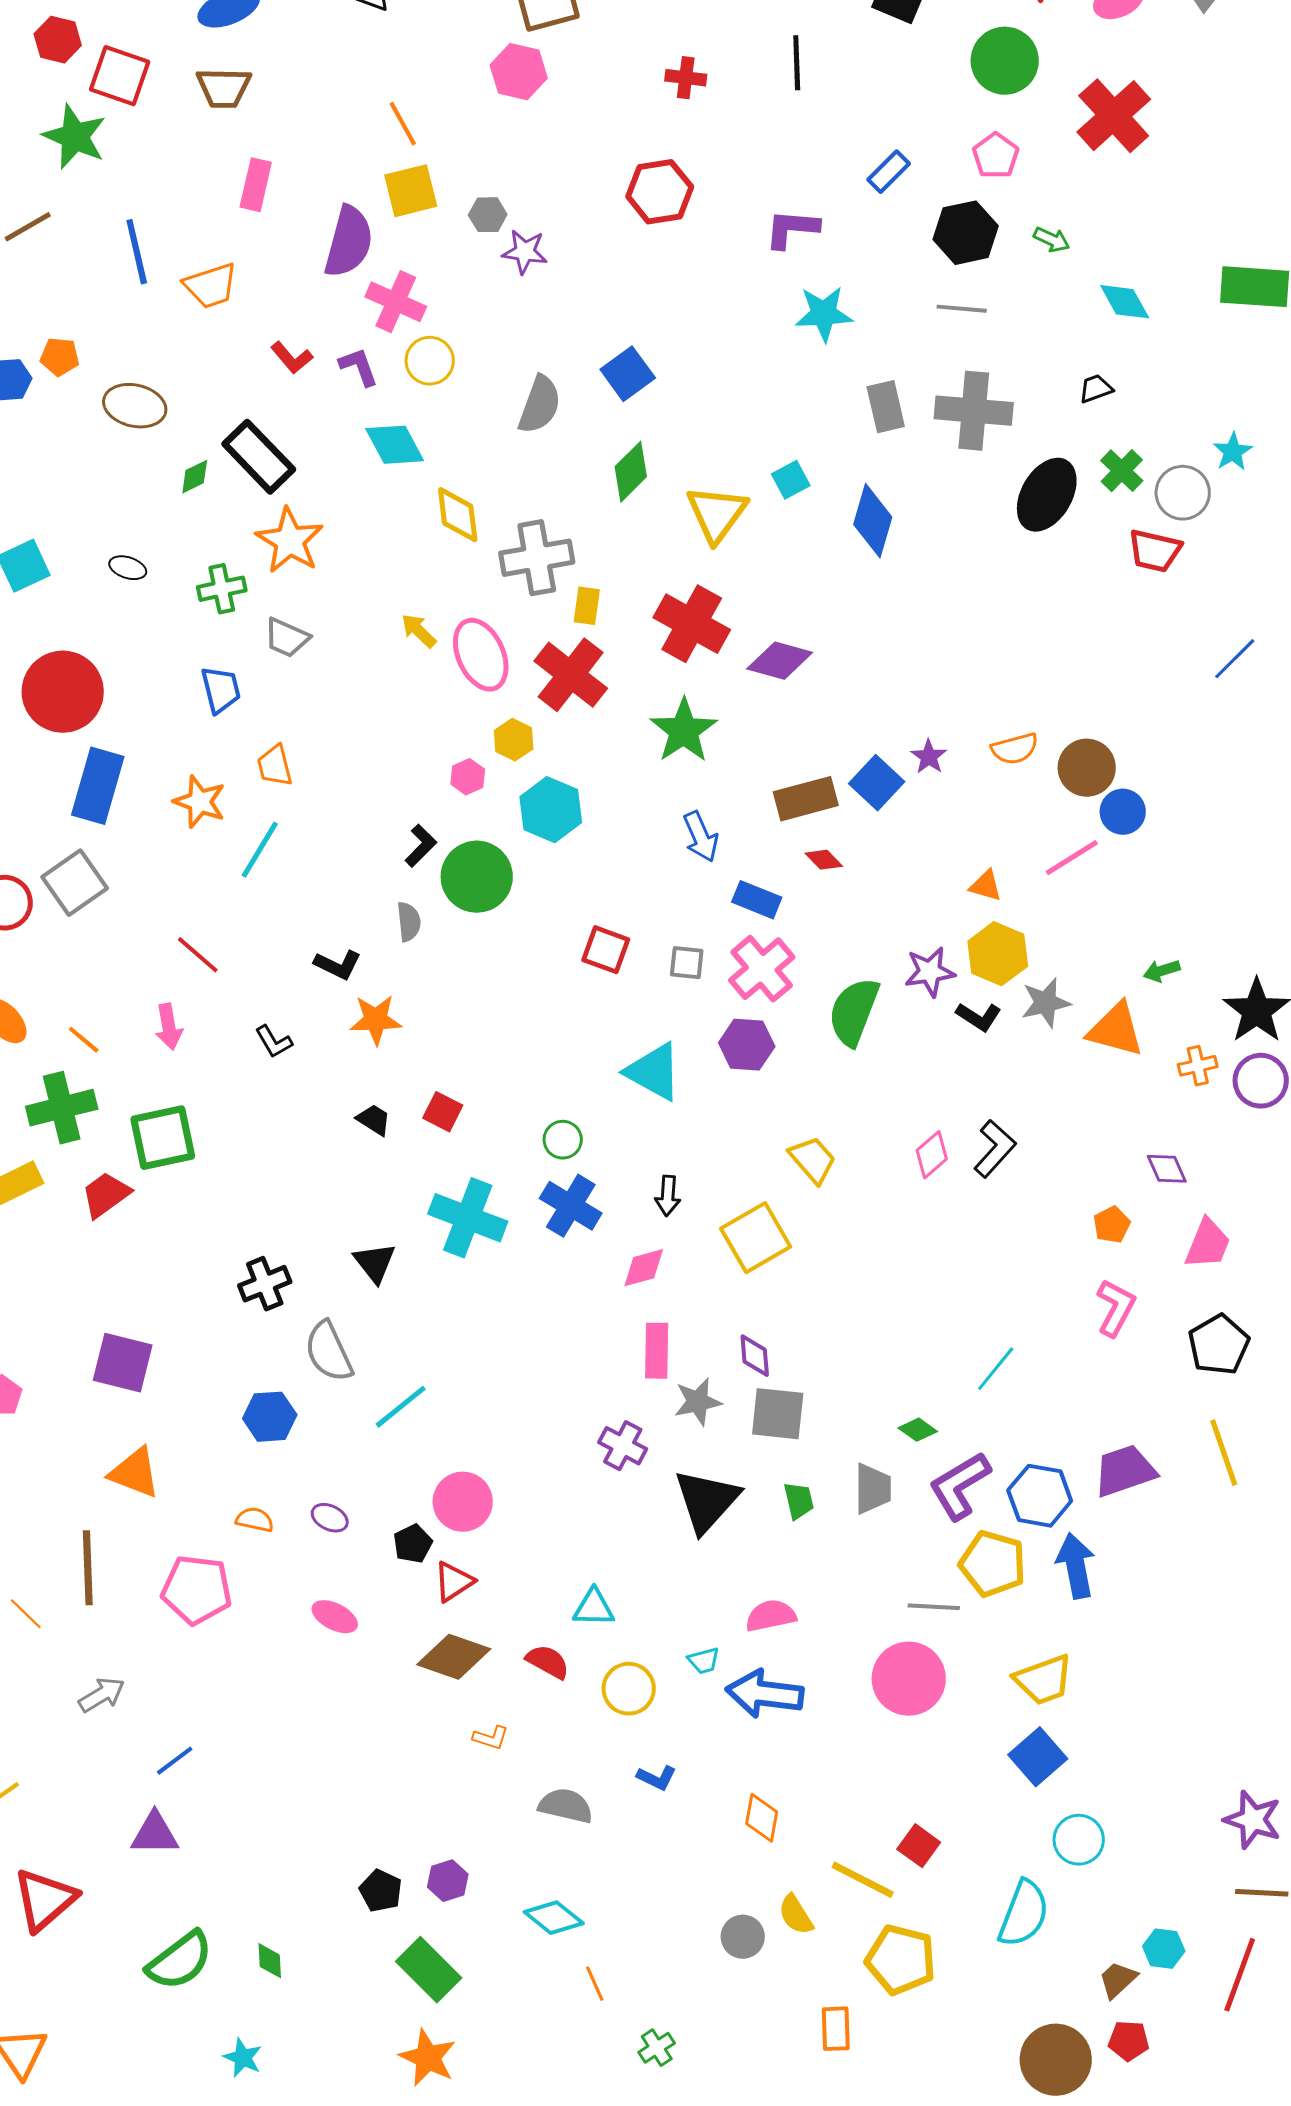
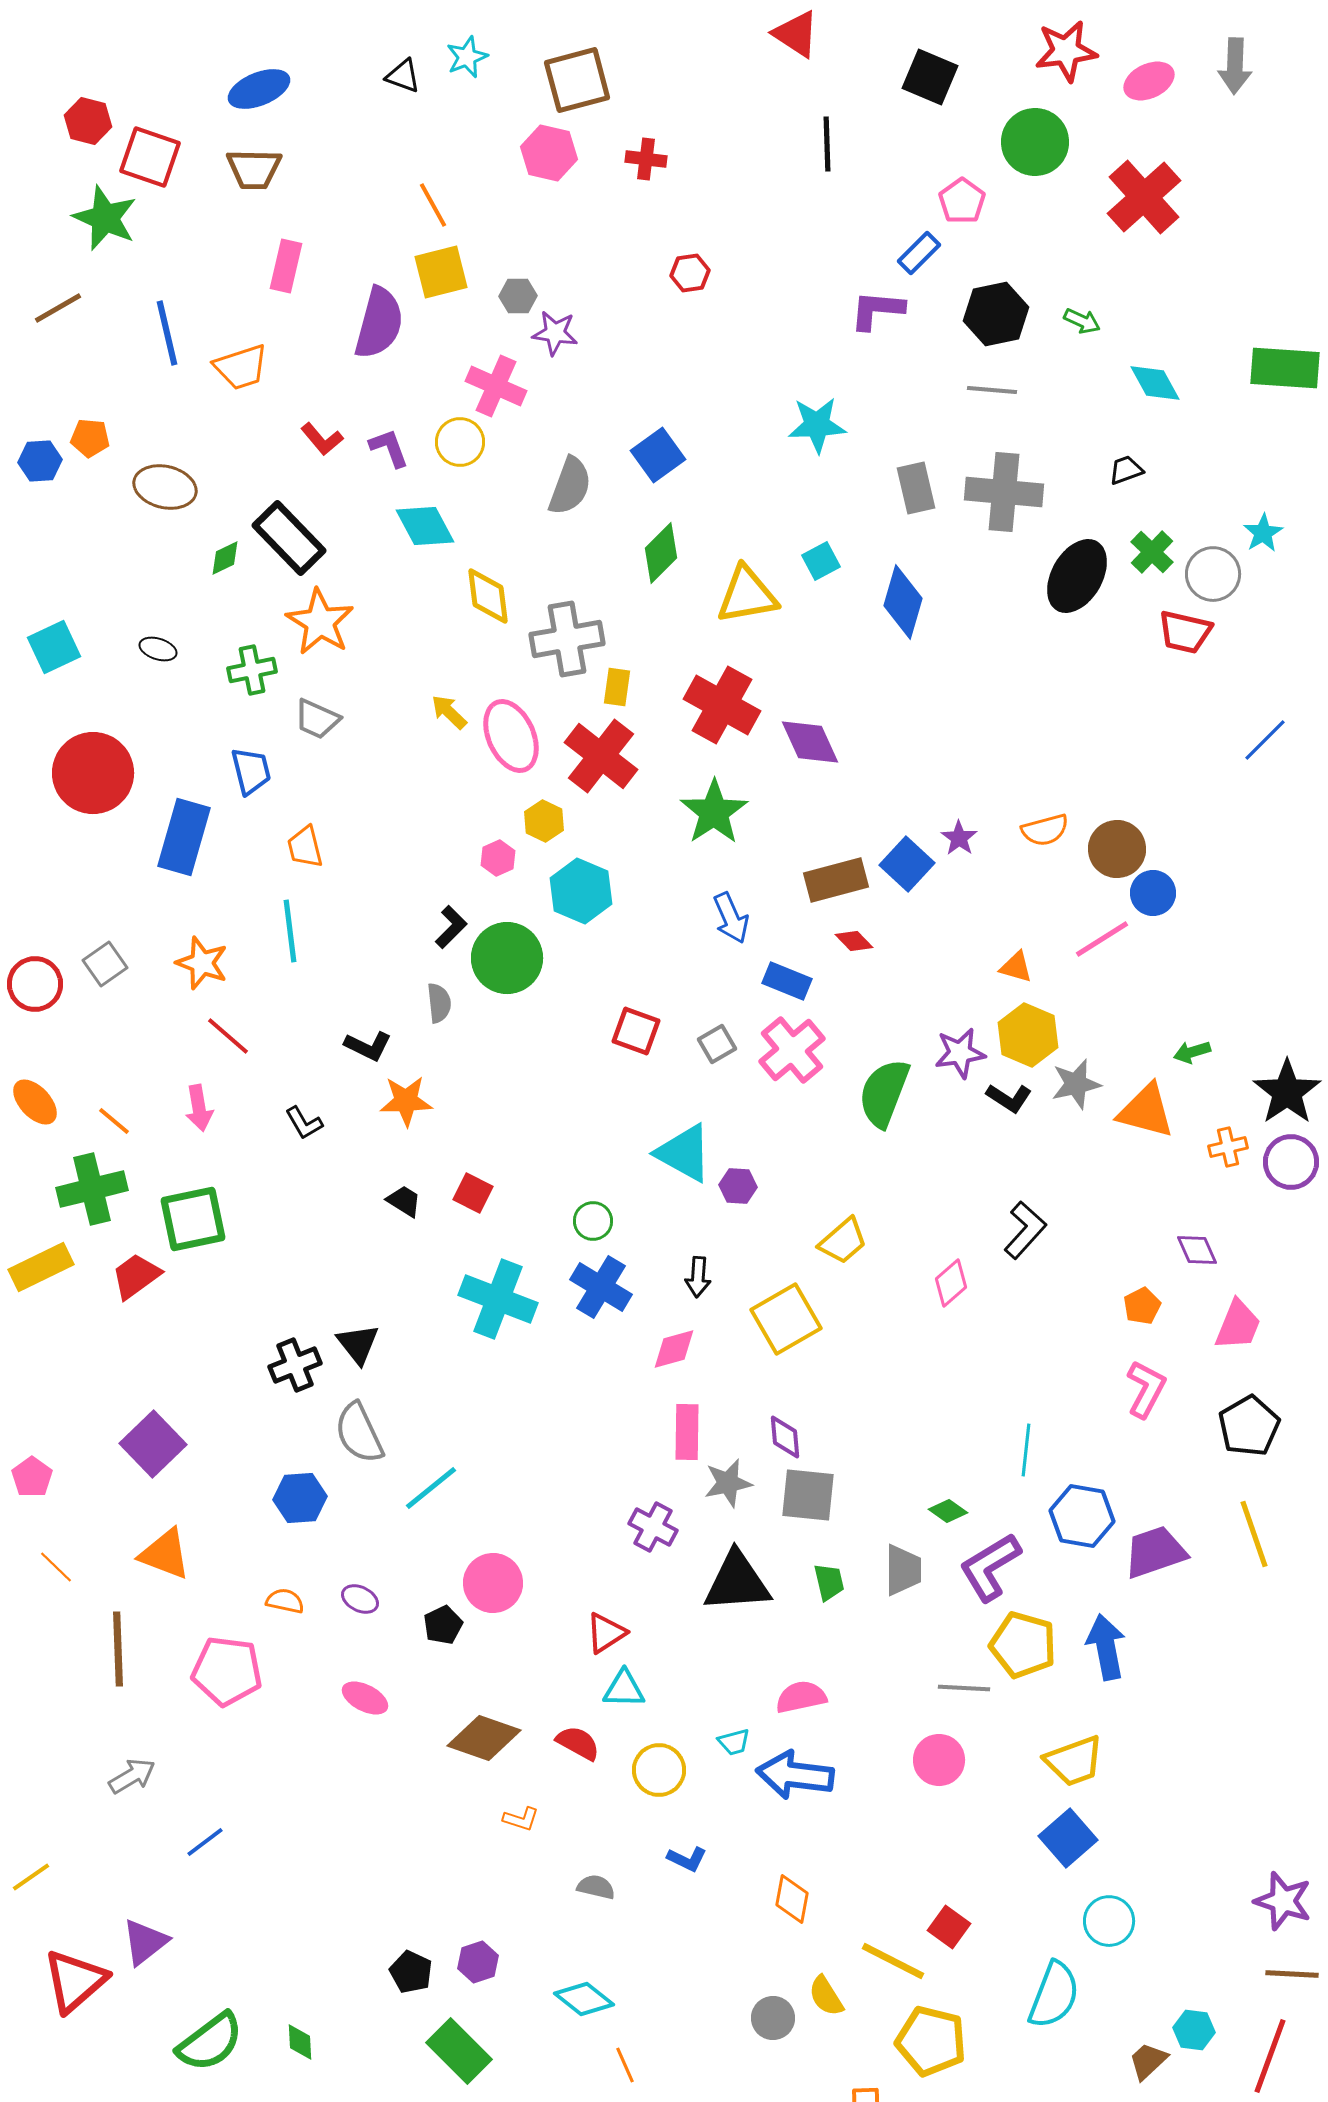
red cross: (686, 78) -> (646, 159), moved
pink pentagon: (996, 156) -> (962, 201), moved
red hexagon: (660, 192) -> (690, 273), size x0.6
purple L-shape: (792, 229) -> (877, 310), moved
pink cross: (396, 302) -> (496, 386), moved
cyan star: (824, 314) -> (817, 425), moved
yellow triangle: (717, 514) -> (747, 595), turned 44
purple diamond: (780, 661) -> (810, 742), turned 50
blue rectangle: (98, 786) -> (184, 837), moved
orange star: (200, 802) -> (202, 963), moved
cyan line: (260, 850) -> (290, 931), turned -38
gray square: (75, 883) -> (105, 964), size x0.7
gray square: (687, 963) -> (717, 1044), turned -36
purple hexagon: (747, 1045) -> (738, 1186), moved, size x0.7
pink diamond: (932, 1155) -> (951, 1283), moved
yellow trapezoid: (813, 1160) -> (843, 1241), turned 90
black triangle: (375, 1263) -> (358, 1344), moved
purple square: (123, 1363) -> (153, 1444), turned 32
cyan line: (996, 1369) -> (1026, 1450), turned -33
blue hexagon: (1040, 1496) -> (1082, 1516), moved
black triangle: (707, 1501) -> (737, 1582), turned 44
red triangle: (454, 1582) -> (606, 1633), moved
orange line: (26, 1614) -> (56, 1567), moved
pink circle: (909, 1679) -> (939, 1760), size x0.7
gray semicircle: (566, 1806) -> (596, 1887), size x0.7
purple triangle: (155, 1834) -> (145, 1942), moved, turned -38

